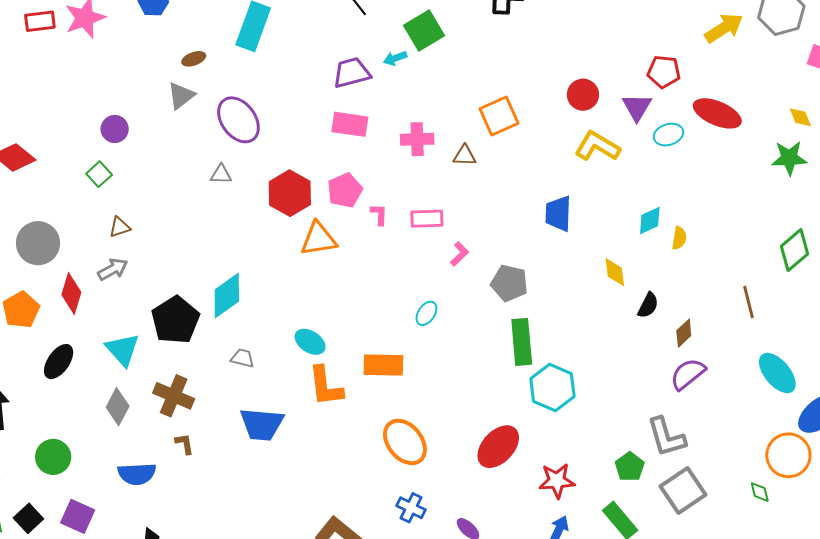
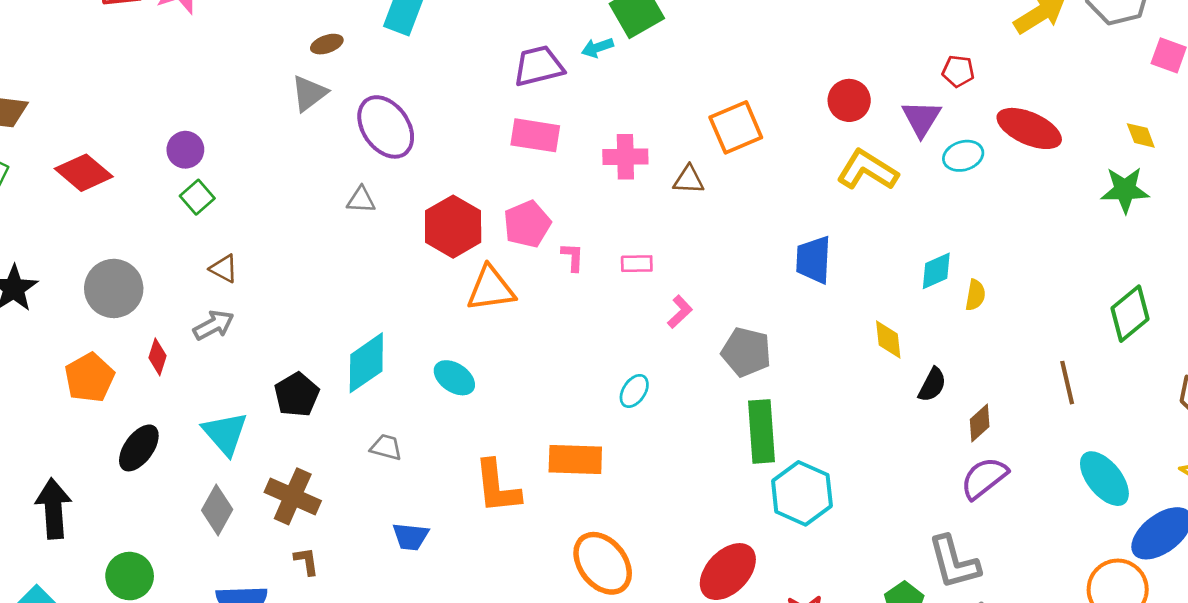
red pentagon: (664, 72) -> (958, 71), size x0.7
purple circle: (115, 129) -> (185, 150), moved
pink rectangle: (427, 219) -> (637, 264), size x0.7
brown triangle: (120, 227) -> (224, 269), turned 45
red diamond: (71, 293) -> (158, 357), size x0.7
black pentagon: (175, 320) -> (297, 395), size x0.7
cyan ellipse: (310, 342) -> (454, 378), moved
blue trapezoid: (262, 424) -> (411, 537), size x0.6

